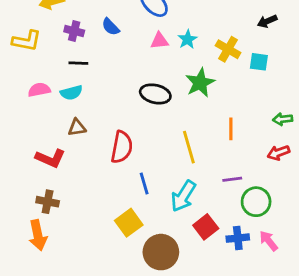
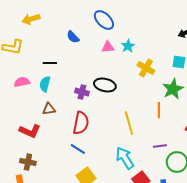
purple cross: (74, 31) -> (82, 92), moved
yellow cross: (228, 49) -> (146, 68), moved
green star: (200, 83) -> (173, 89), moved
cyan semicircle: (71, 93) -> (45, 84), turned 119
blue line: (144, 183) -> (78, 149), moved, turned -42
cyan arrow: (183, 196) -> (125, 158), turned 115

